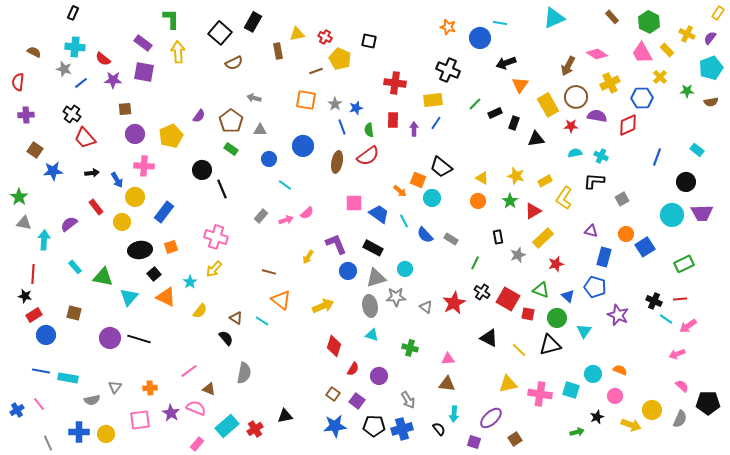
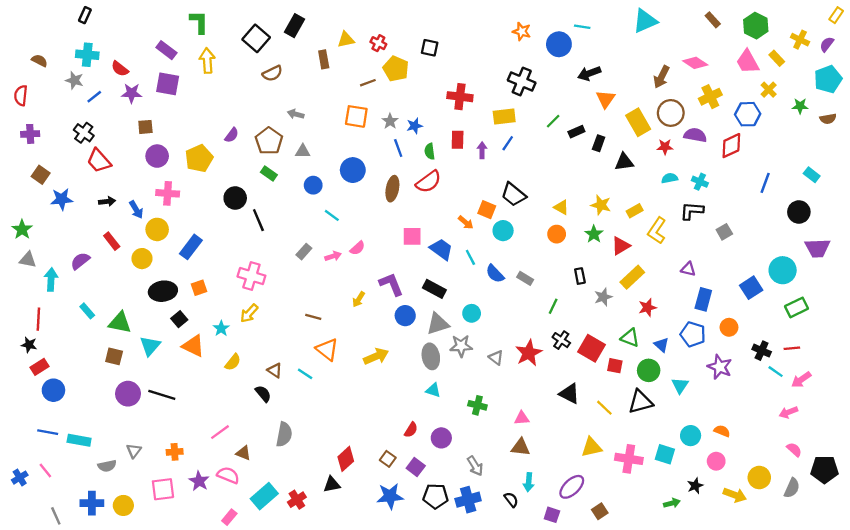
cyan circle: (672, 215) -> (783, 270), moved
orange circle: (626, 234) -> (729, 327), moved
brown square: (74, 313) -> (114, 356), moved
red diamond: (334, 346) -> (346, 459), moved, turned 30

